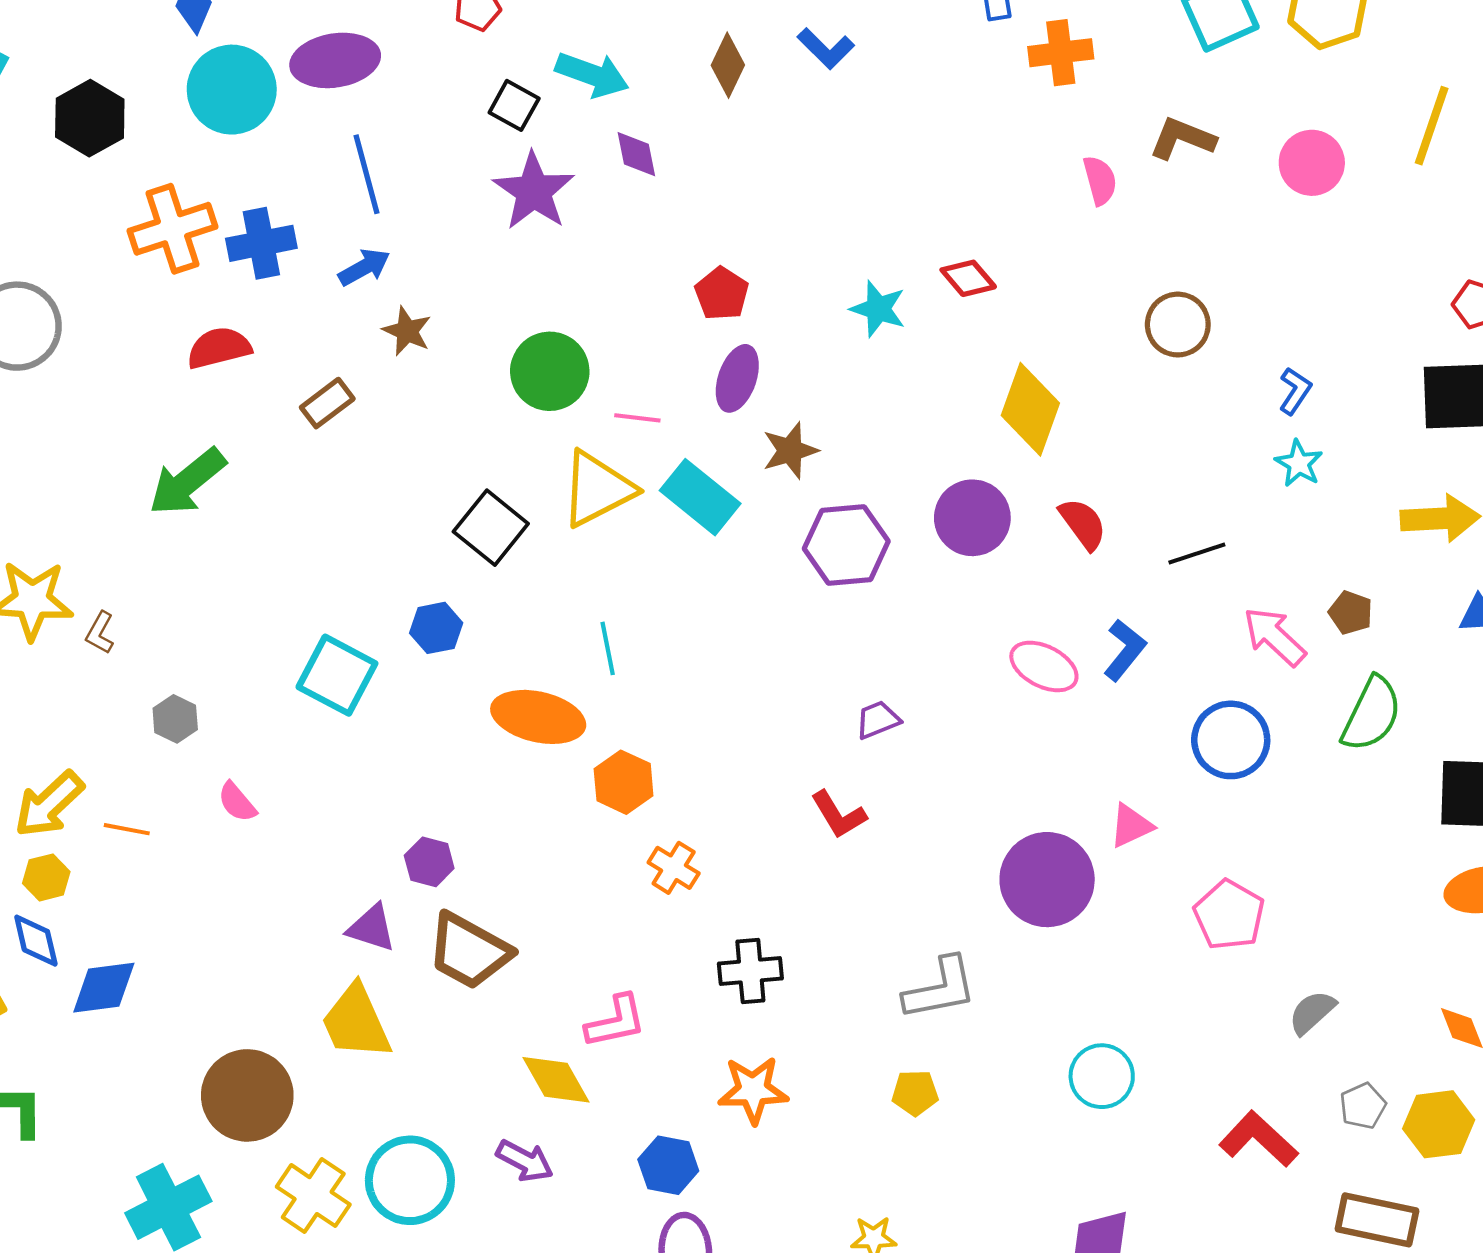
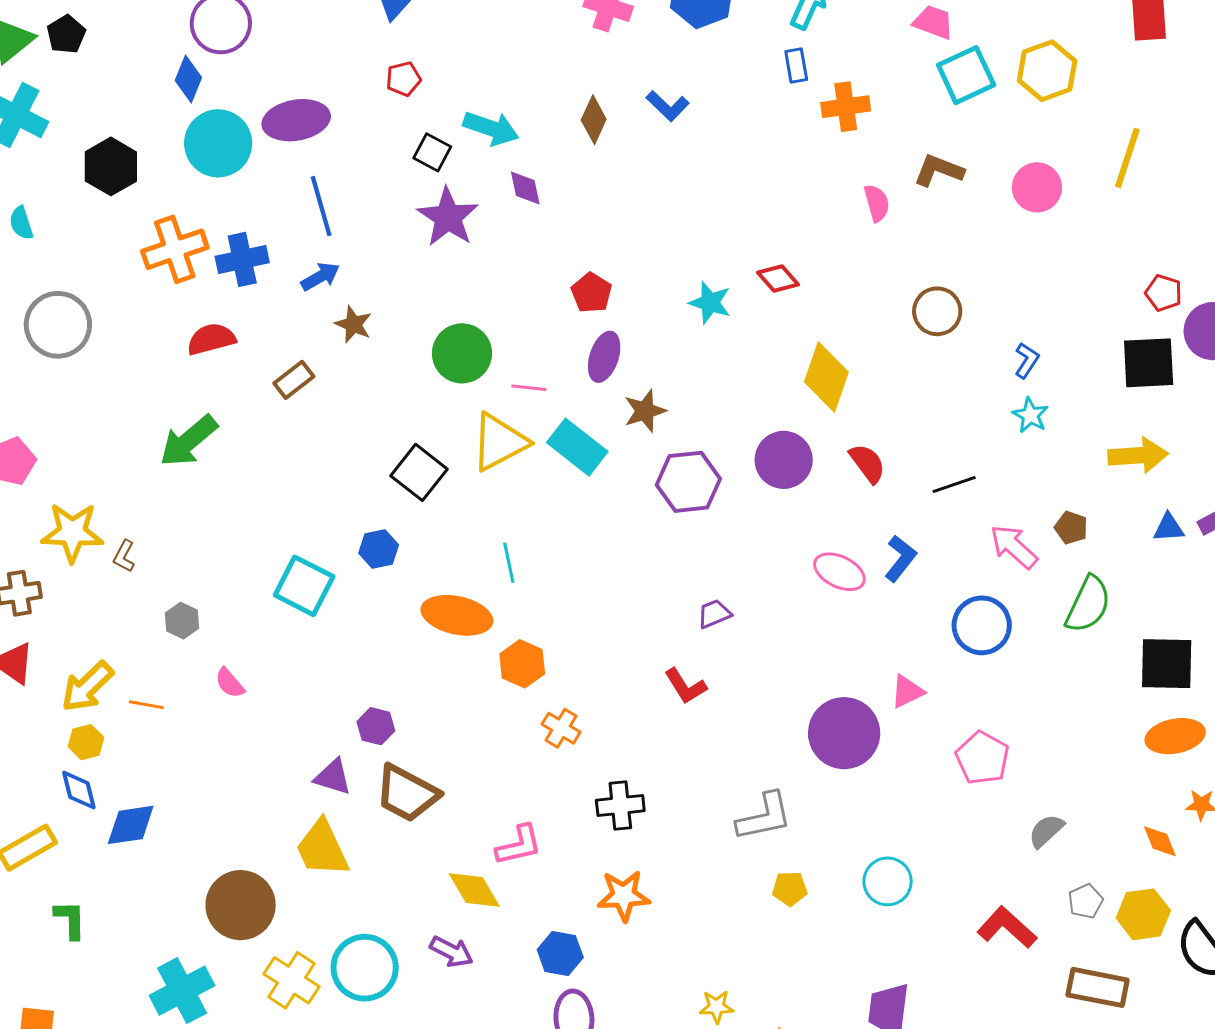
yellow pentagon: (915, 1093) -> (790, 889), moved

